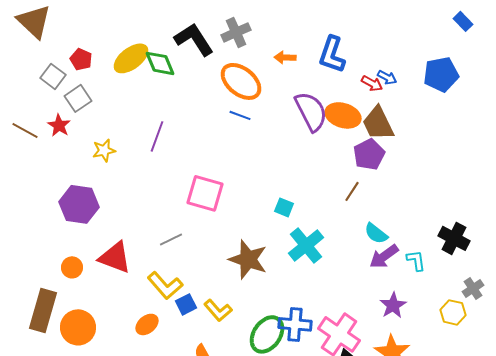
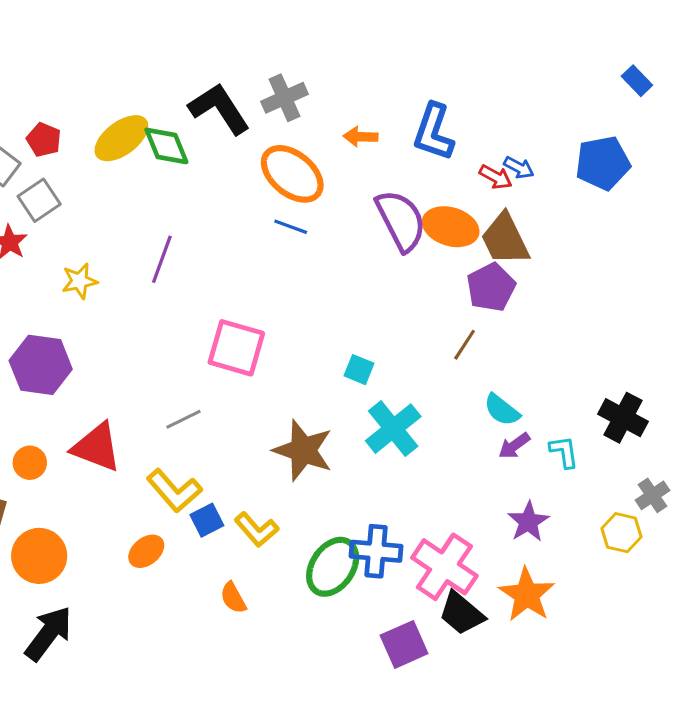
purple arrow: (384, 256) -> (514, 446), size x0.7

